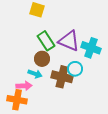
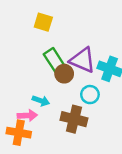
brown circle: (42, 59) -> (64, 74), moved
brown cross: (62, 77) -> (74, 119), moved

